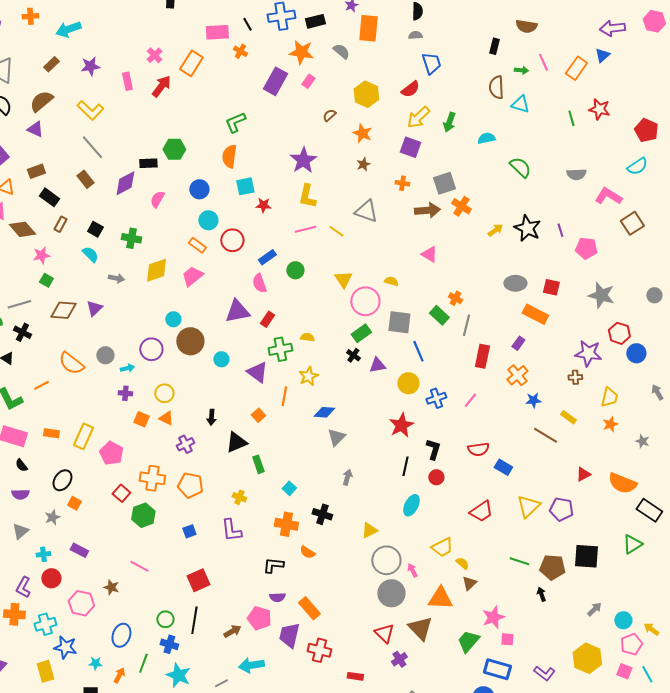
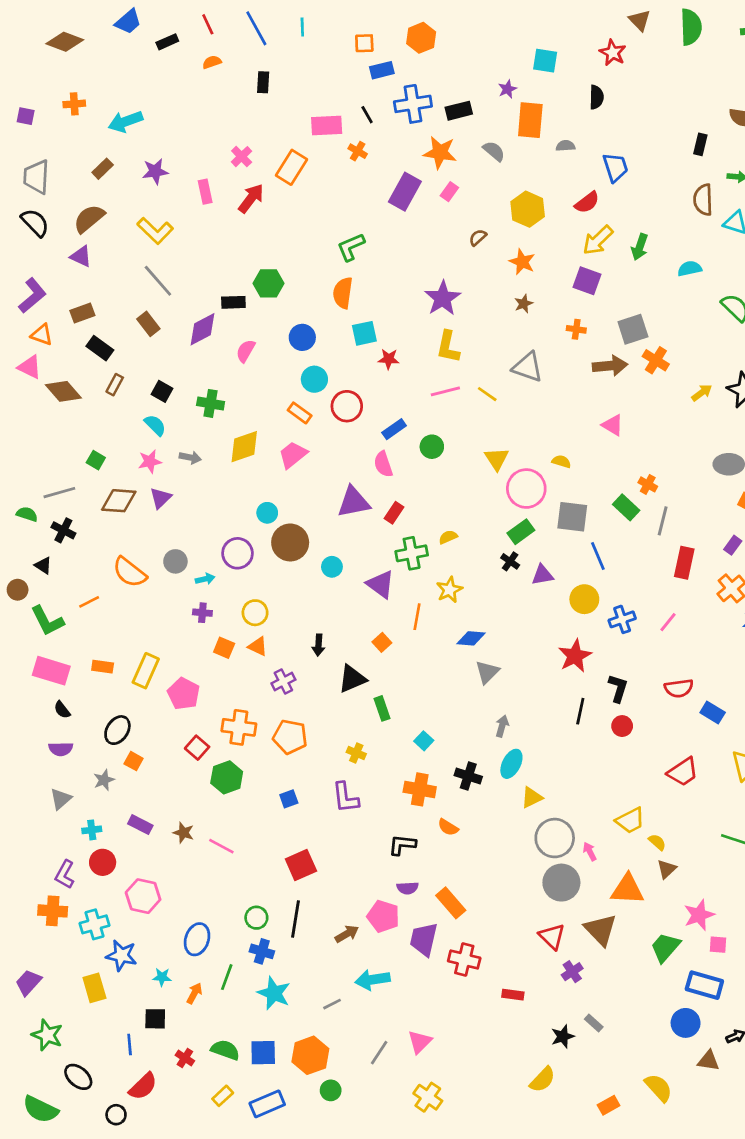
gray semicircle: (415, 35) -> (565, 146), moved
pink star: (41, 255) -> (150, 462), moved
yellow semicircle: (307, 337) -> (448, 537), turned -32
cyan ellipse: (411, 505) -> (511, 764), moved
brown star: (111, 587) -> (184, 833), moved

